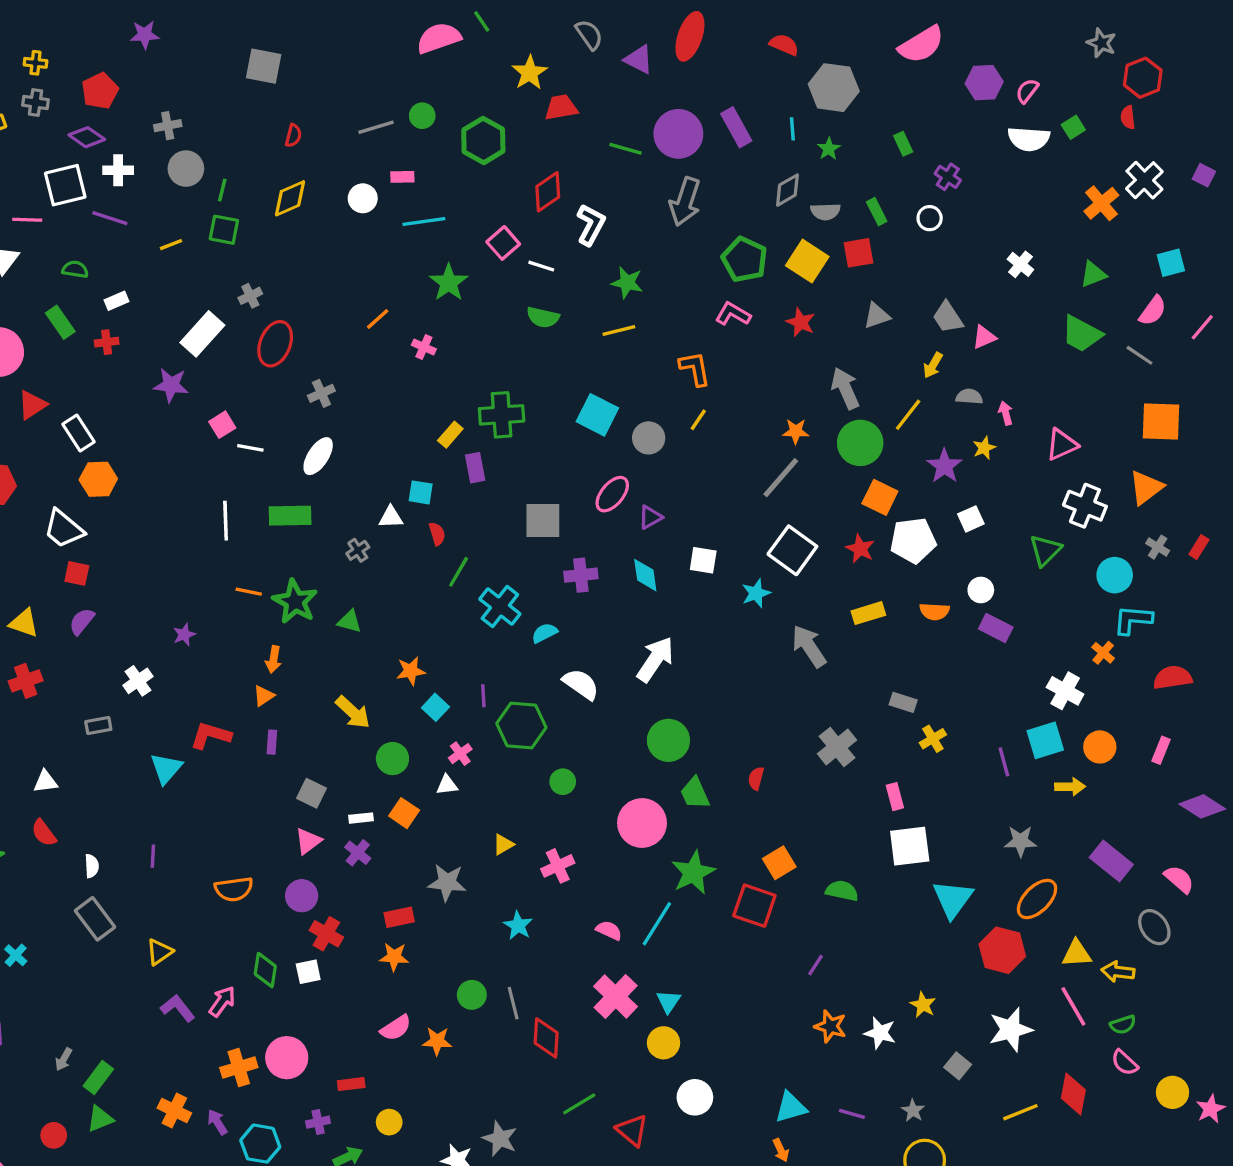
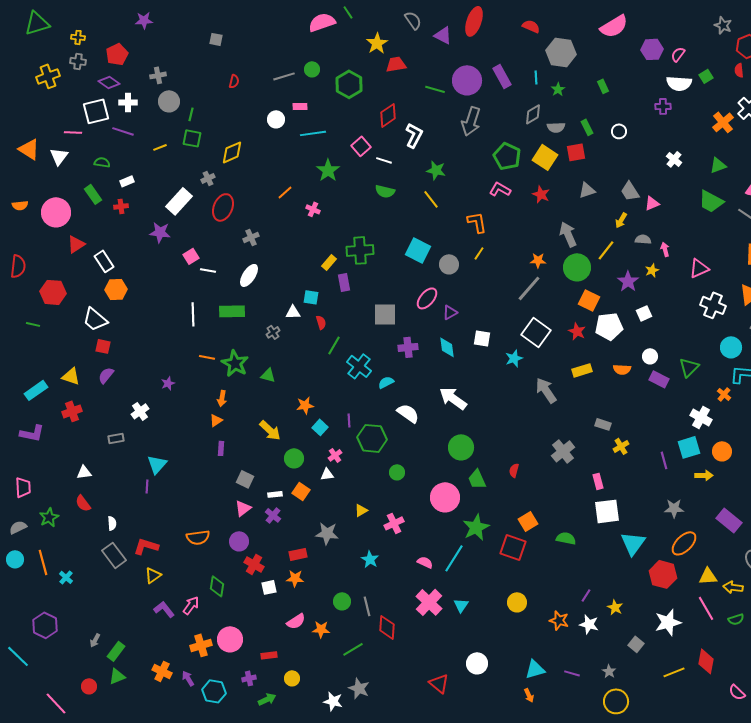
gray square: (264, 66) -> (216, 39), size x0.6
purple cross: (948, 177) -> (663, 106), moved, turned -35
yellow diamond: (290, 198) -> (232, 152), moved
yellow line: (619, 331) -> (431, 199), turned 66
green triangle: (1045, 550) -> (689, 367), moved
white arrow: (655, 659) -> (453, 398), turned -88
red L-shape: (211, 735) -> (146, 546), moved
purple line: (153, 856) -> (147, 486), moved
purple line: (816, 965) -> (586, 595), moved
white square: (308, 972) -> (269, 587), moved
yellow circle: (663, 1043) -> (517, 602), moved
pink semicircle: (1125, 1063) -> (737, 692), moved
green line: (579, 1104) -> (353, 649), moved

